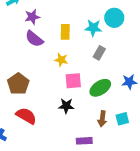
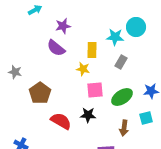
purple star: (32, 17) -> (63, 26), moved
yellow rectangle: (65, 32) -> (92, 50), moved
red semicircle: (26, 116) -> (61, 121), moved
cyan square: (122, 119) -> (146, 118), moved

